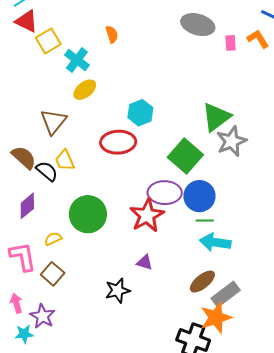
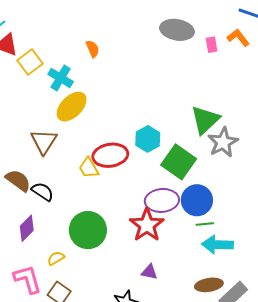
yellow ellipse: (85, 90) -> (72, 107), size x1.4
cyan hexagon: (140, 113) -> (148, 139), moved
yellow trapezoid: (65, 160) -> (89, 168), moved
brown ellipse: (202, 282) -> (209, 285), turned 36

